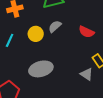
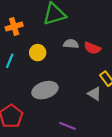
gray semicircle: (55, 26) -> (71, 44), moved, turned 48

